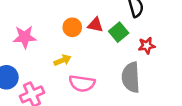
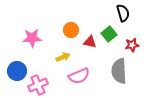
red triangle: (95, 25) -> (90, 42), moved
pink semicircle: (82, 83) -> (79, 76), turned -30

